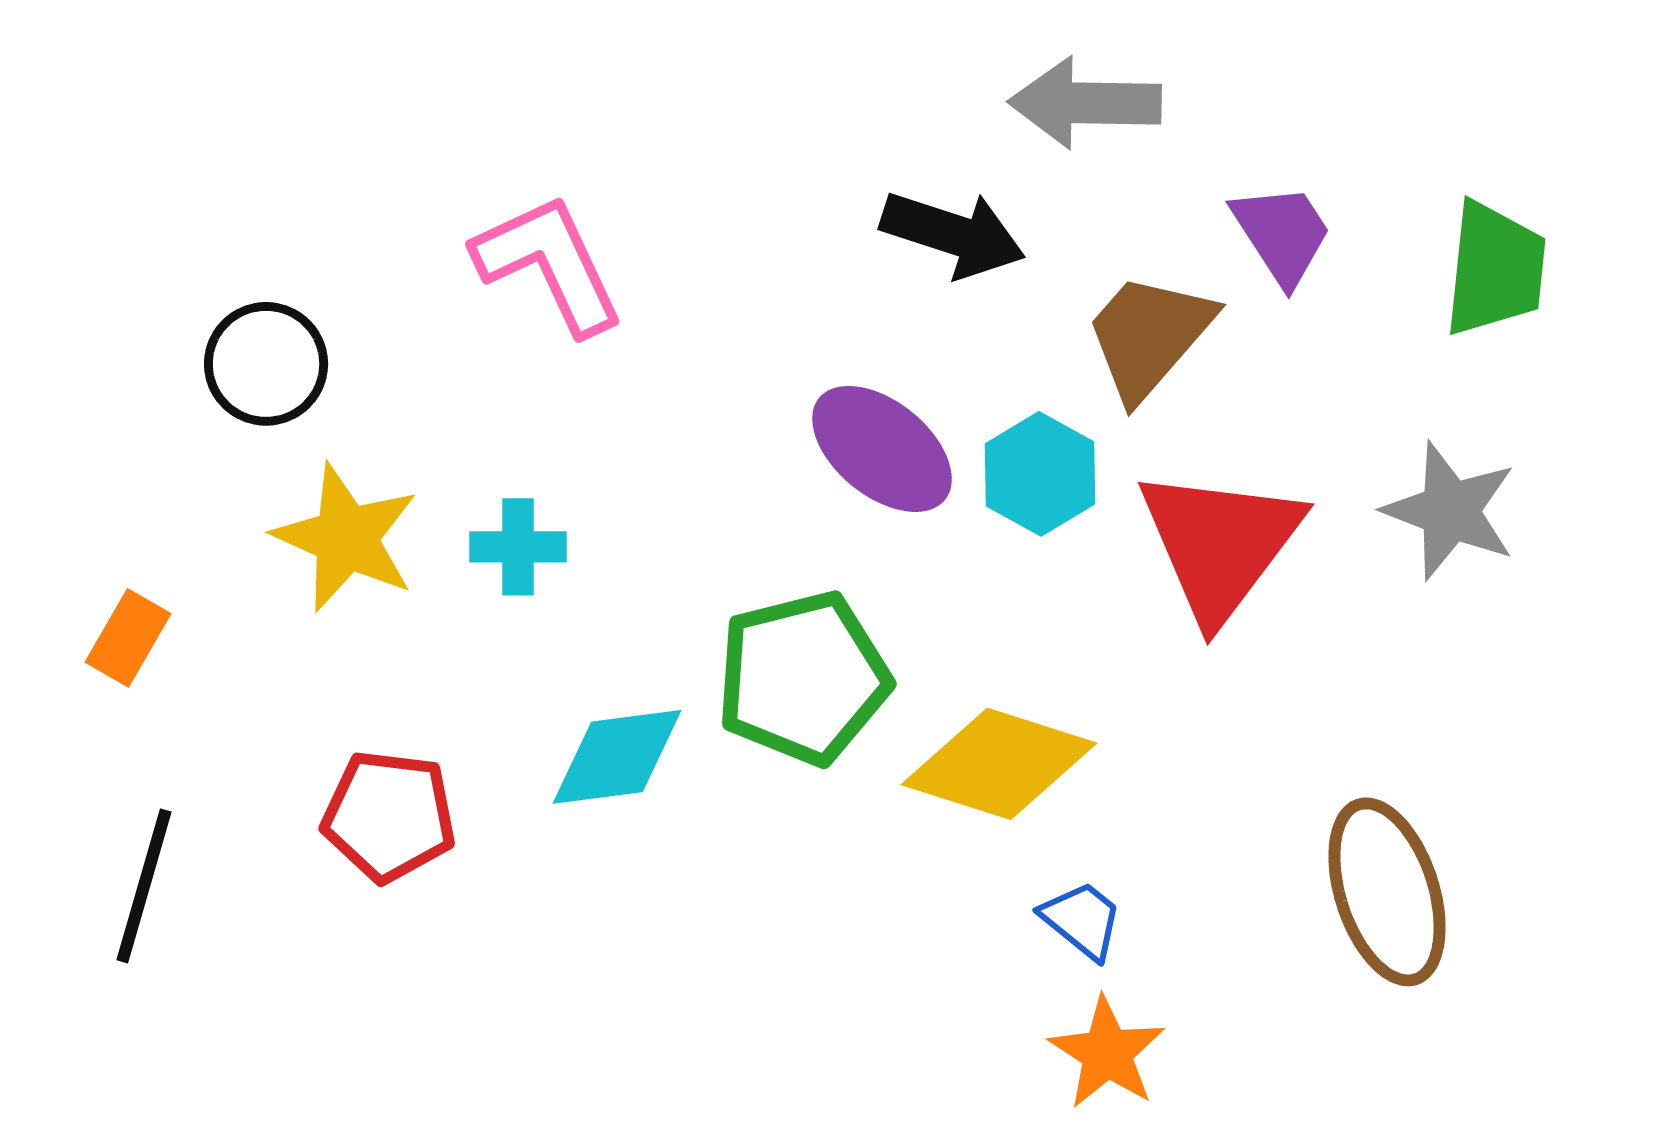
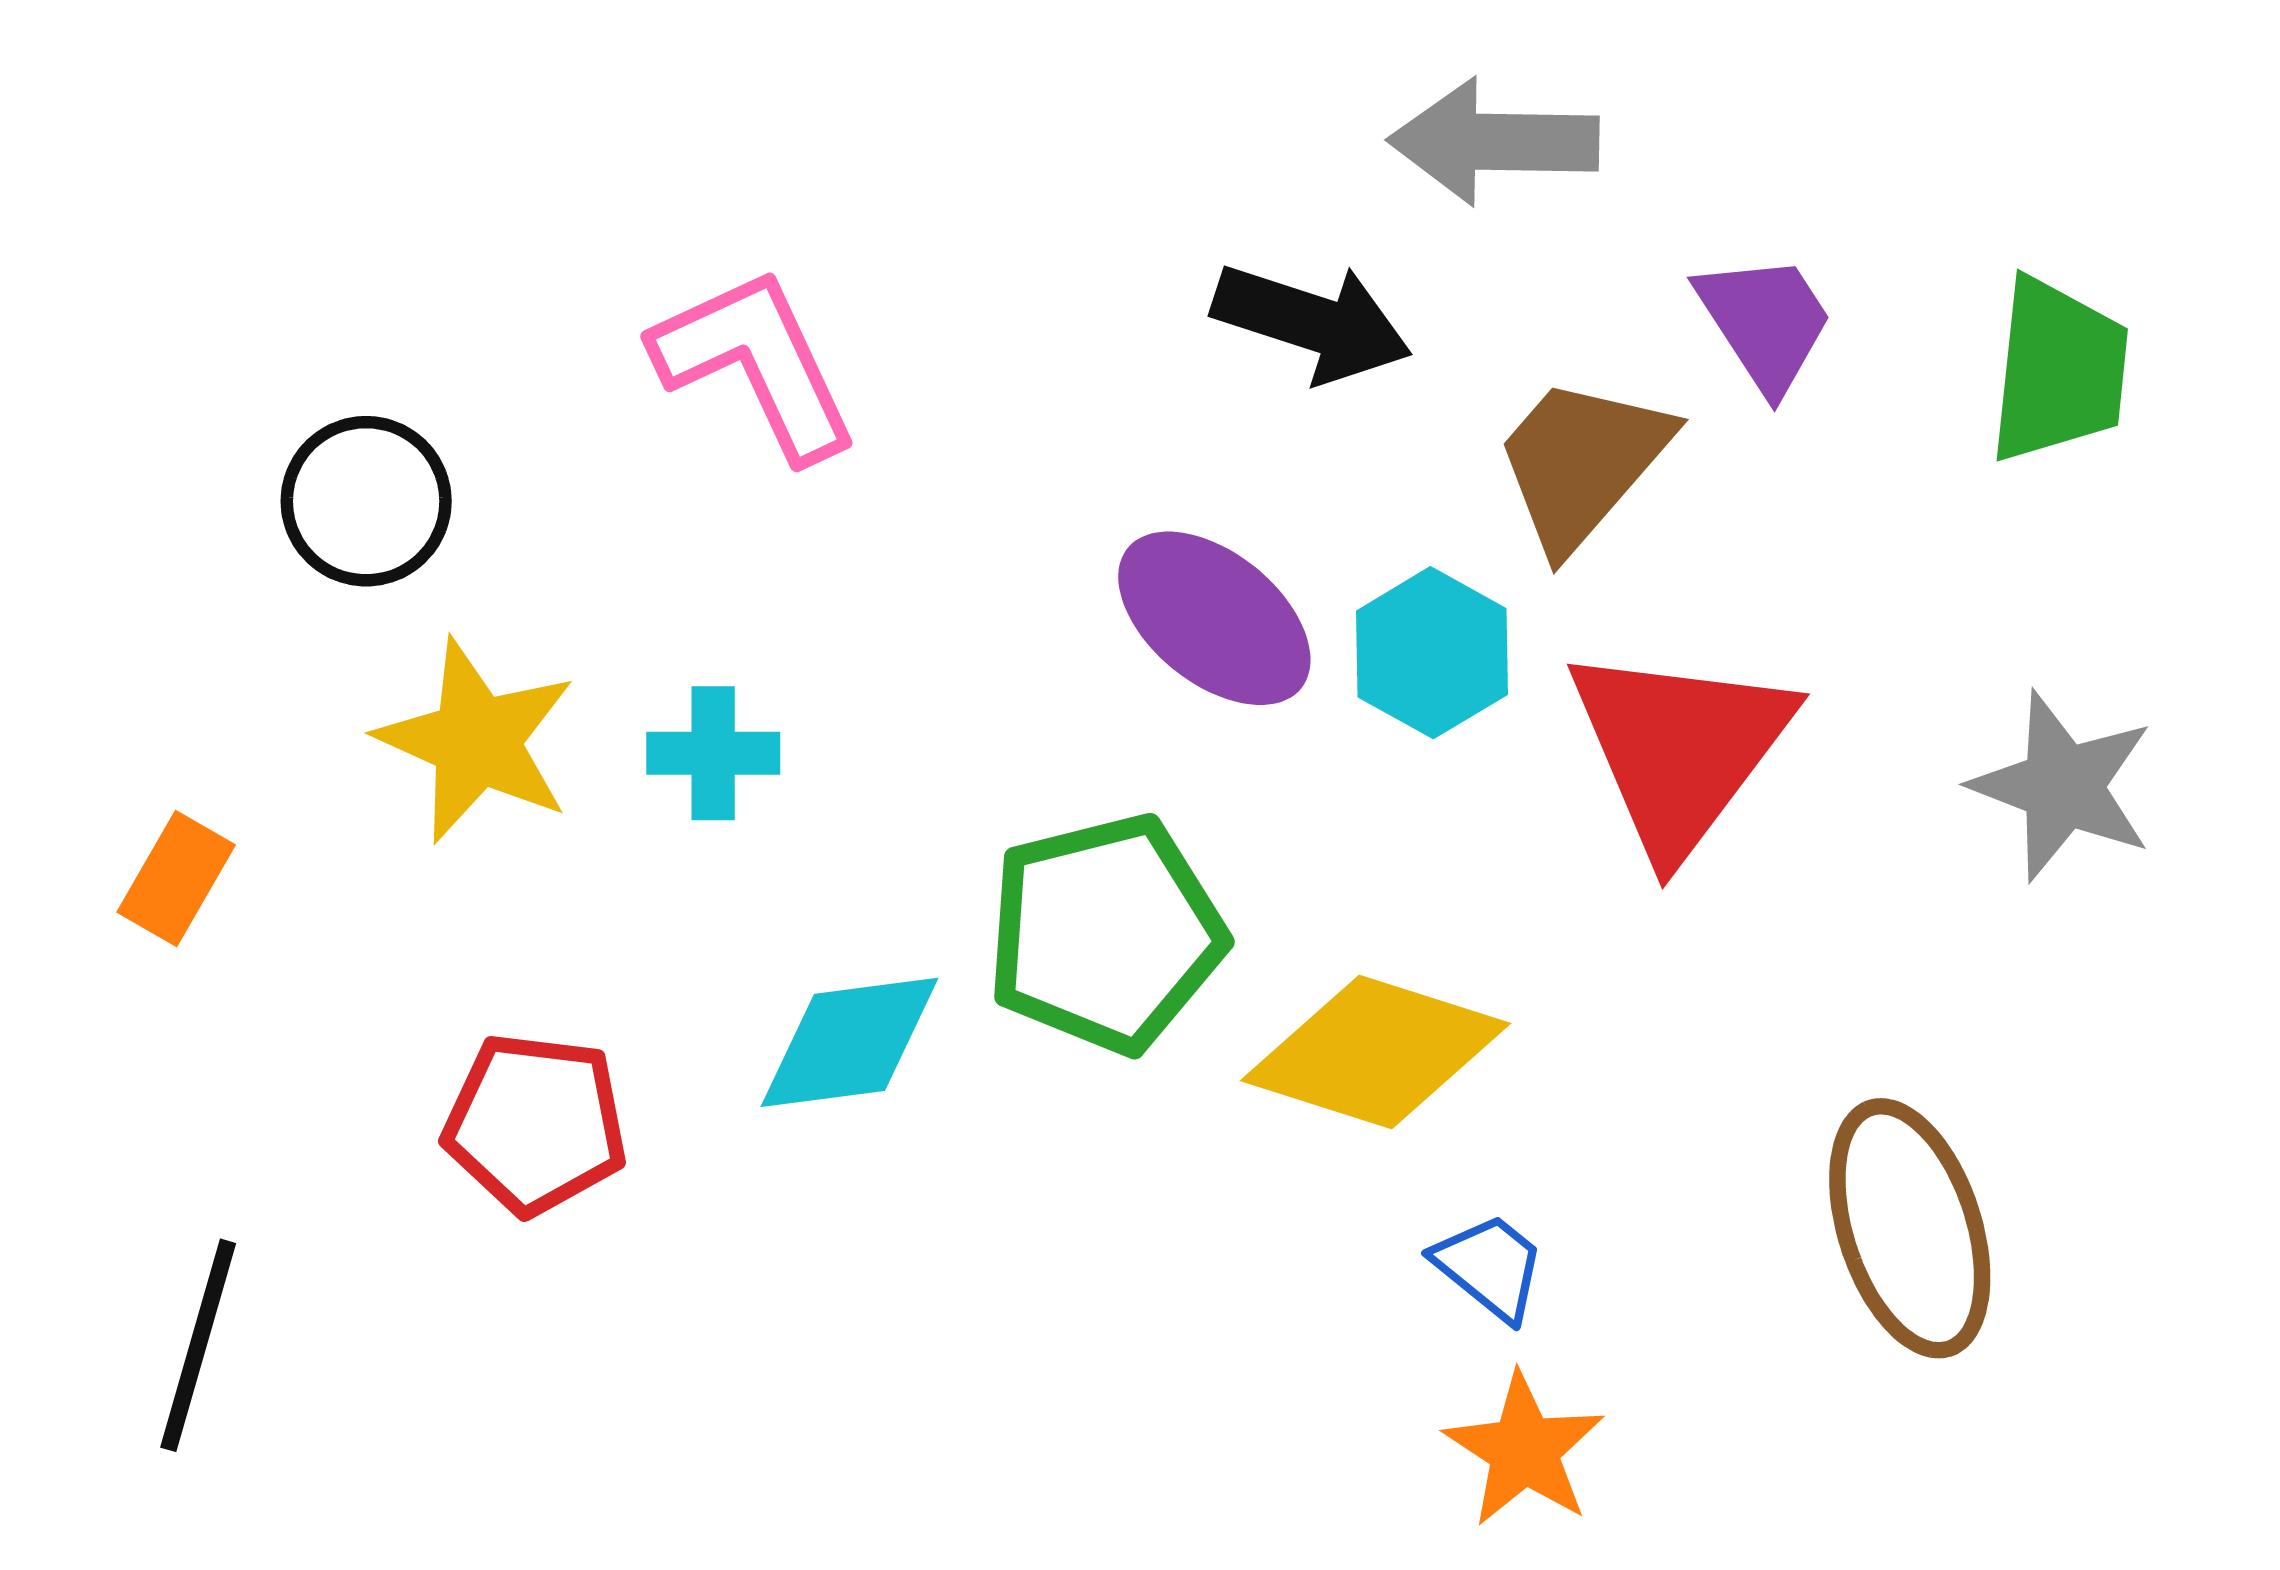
gray star: (1450, 511) -> (2063, 786), moved
black line: (144, 886) -> (198, 1345), moved

